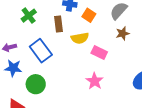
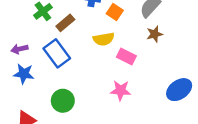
brown rectangle: (59, 24) -> (65, 23), moved, turned 56
pink star: (95, 81) -> (121, 90), turned -30
green circle: (36, 84) -> (63, 101), moved

